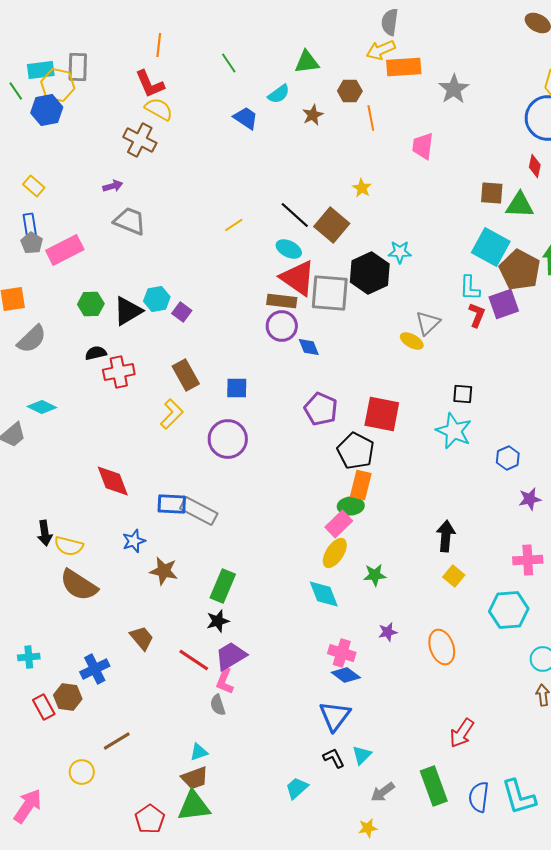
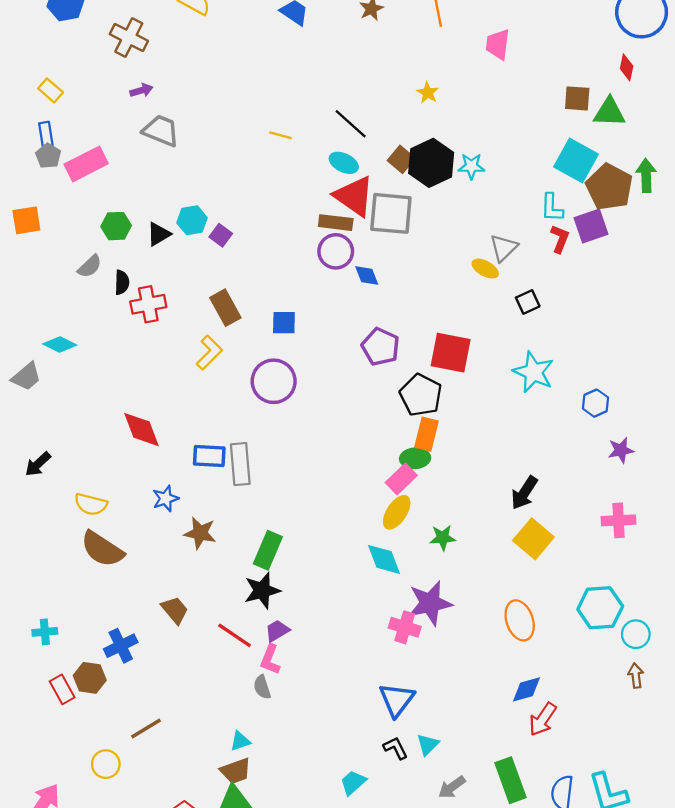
brown cross: (140, 140) -> (129, 37), moved
yellow line: (234, 225) -> (281, 135), turned 48
brown square: (332, 225) -> (401, 159), moved, size x0.7
black hexagon: (370, 273) -> (431, 163), moved
black triangle: (128, 311) -> (159, 234), size x0.7
gray semicircle: (32, 339) -> (90, 266), moved, size x0.7
black semicircle: (96, 353) -> (122, 282), turned 105
black square: (463, 394) -> (528, 302), moved, turned -30
gray rectangle: (199, 511) -> (240, 464), turned 57
black arrow: (45, 533) -> (38, 464), moved, turned 55
black arrow: (446, 536) -> (524, 493), turned -152
yellow square: (454, 576) -> (533, 539), size x1.6
cyan hexagon: (509, 610) -> (600, 608), moved
black star: (218, 621) -> (262, 591), size x1.4
purple star: (388, 632) -> (430, 603), moved, size x2.0
purple trapezoid: (231, 656) -> (277, 631), size x0.7
blue diamond: (346, 675) -> (527, 689), moved, turned -52

